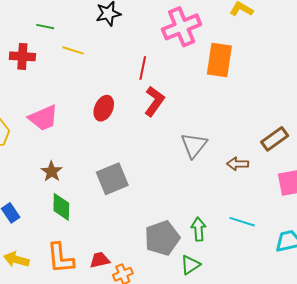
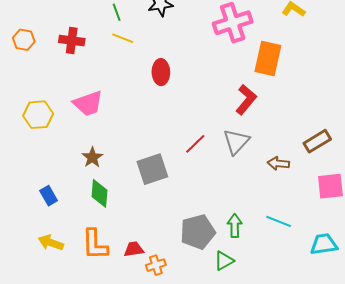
green line: (45, 27) -> (117, 12), moved, turned 54
red line: (143, 68) -> (195, 144), moved, turned 30
red L-shape: (154, 101) -> (246, 100), moved
red ellipse: (104, 108) -> (161, 72), moved, turned -30

